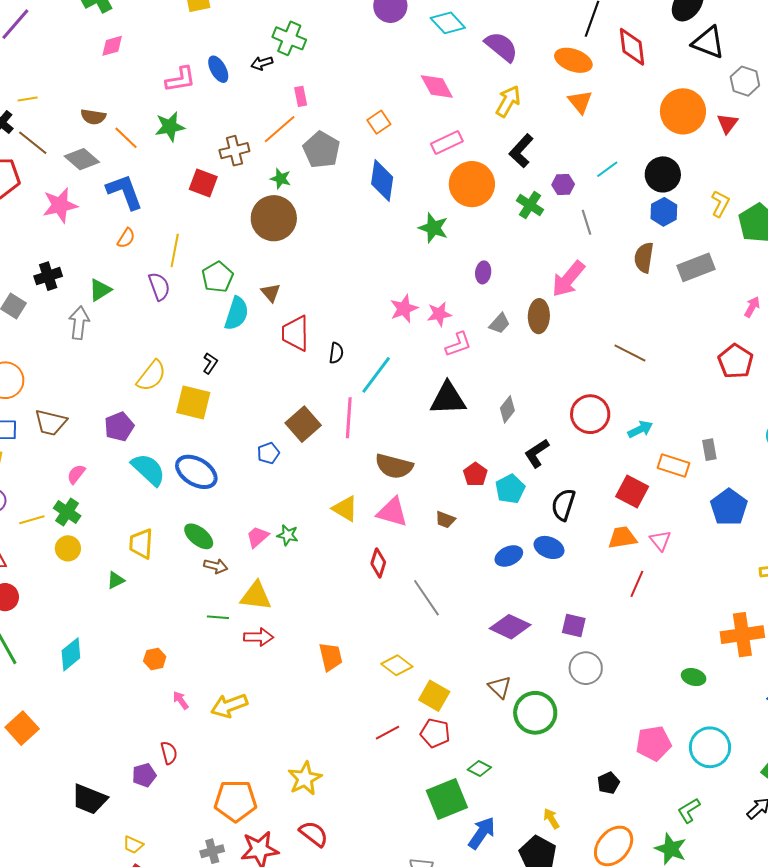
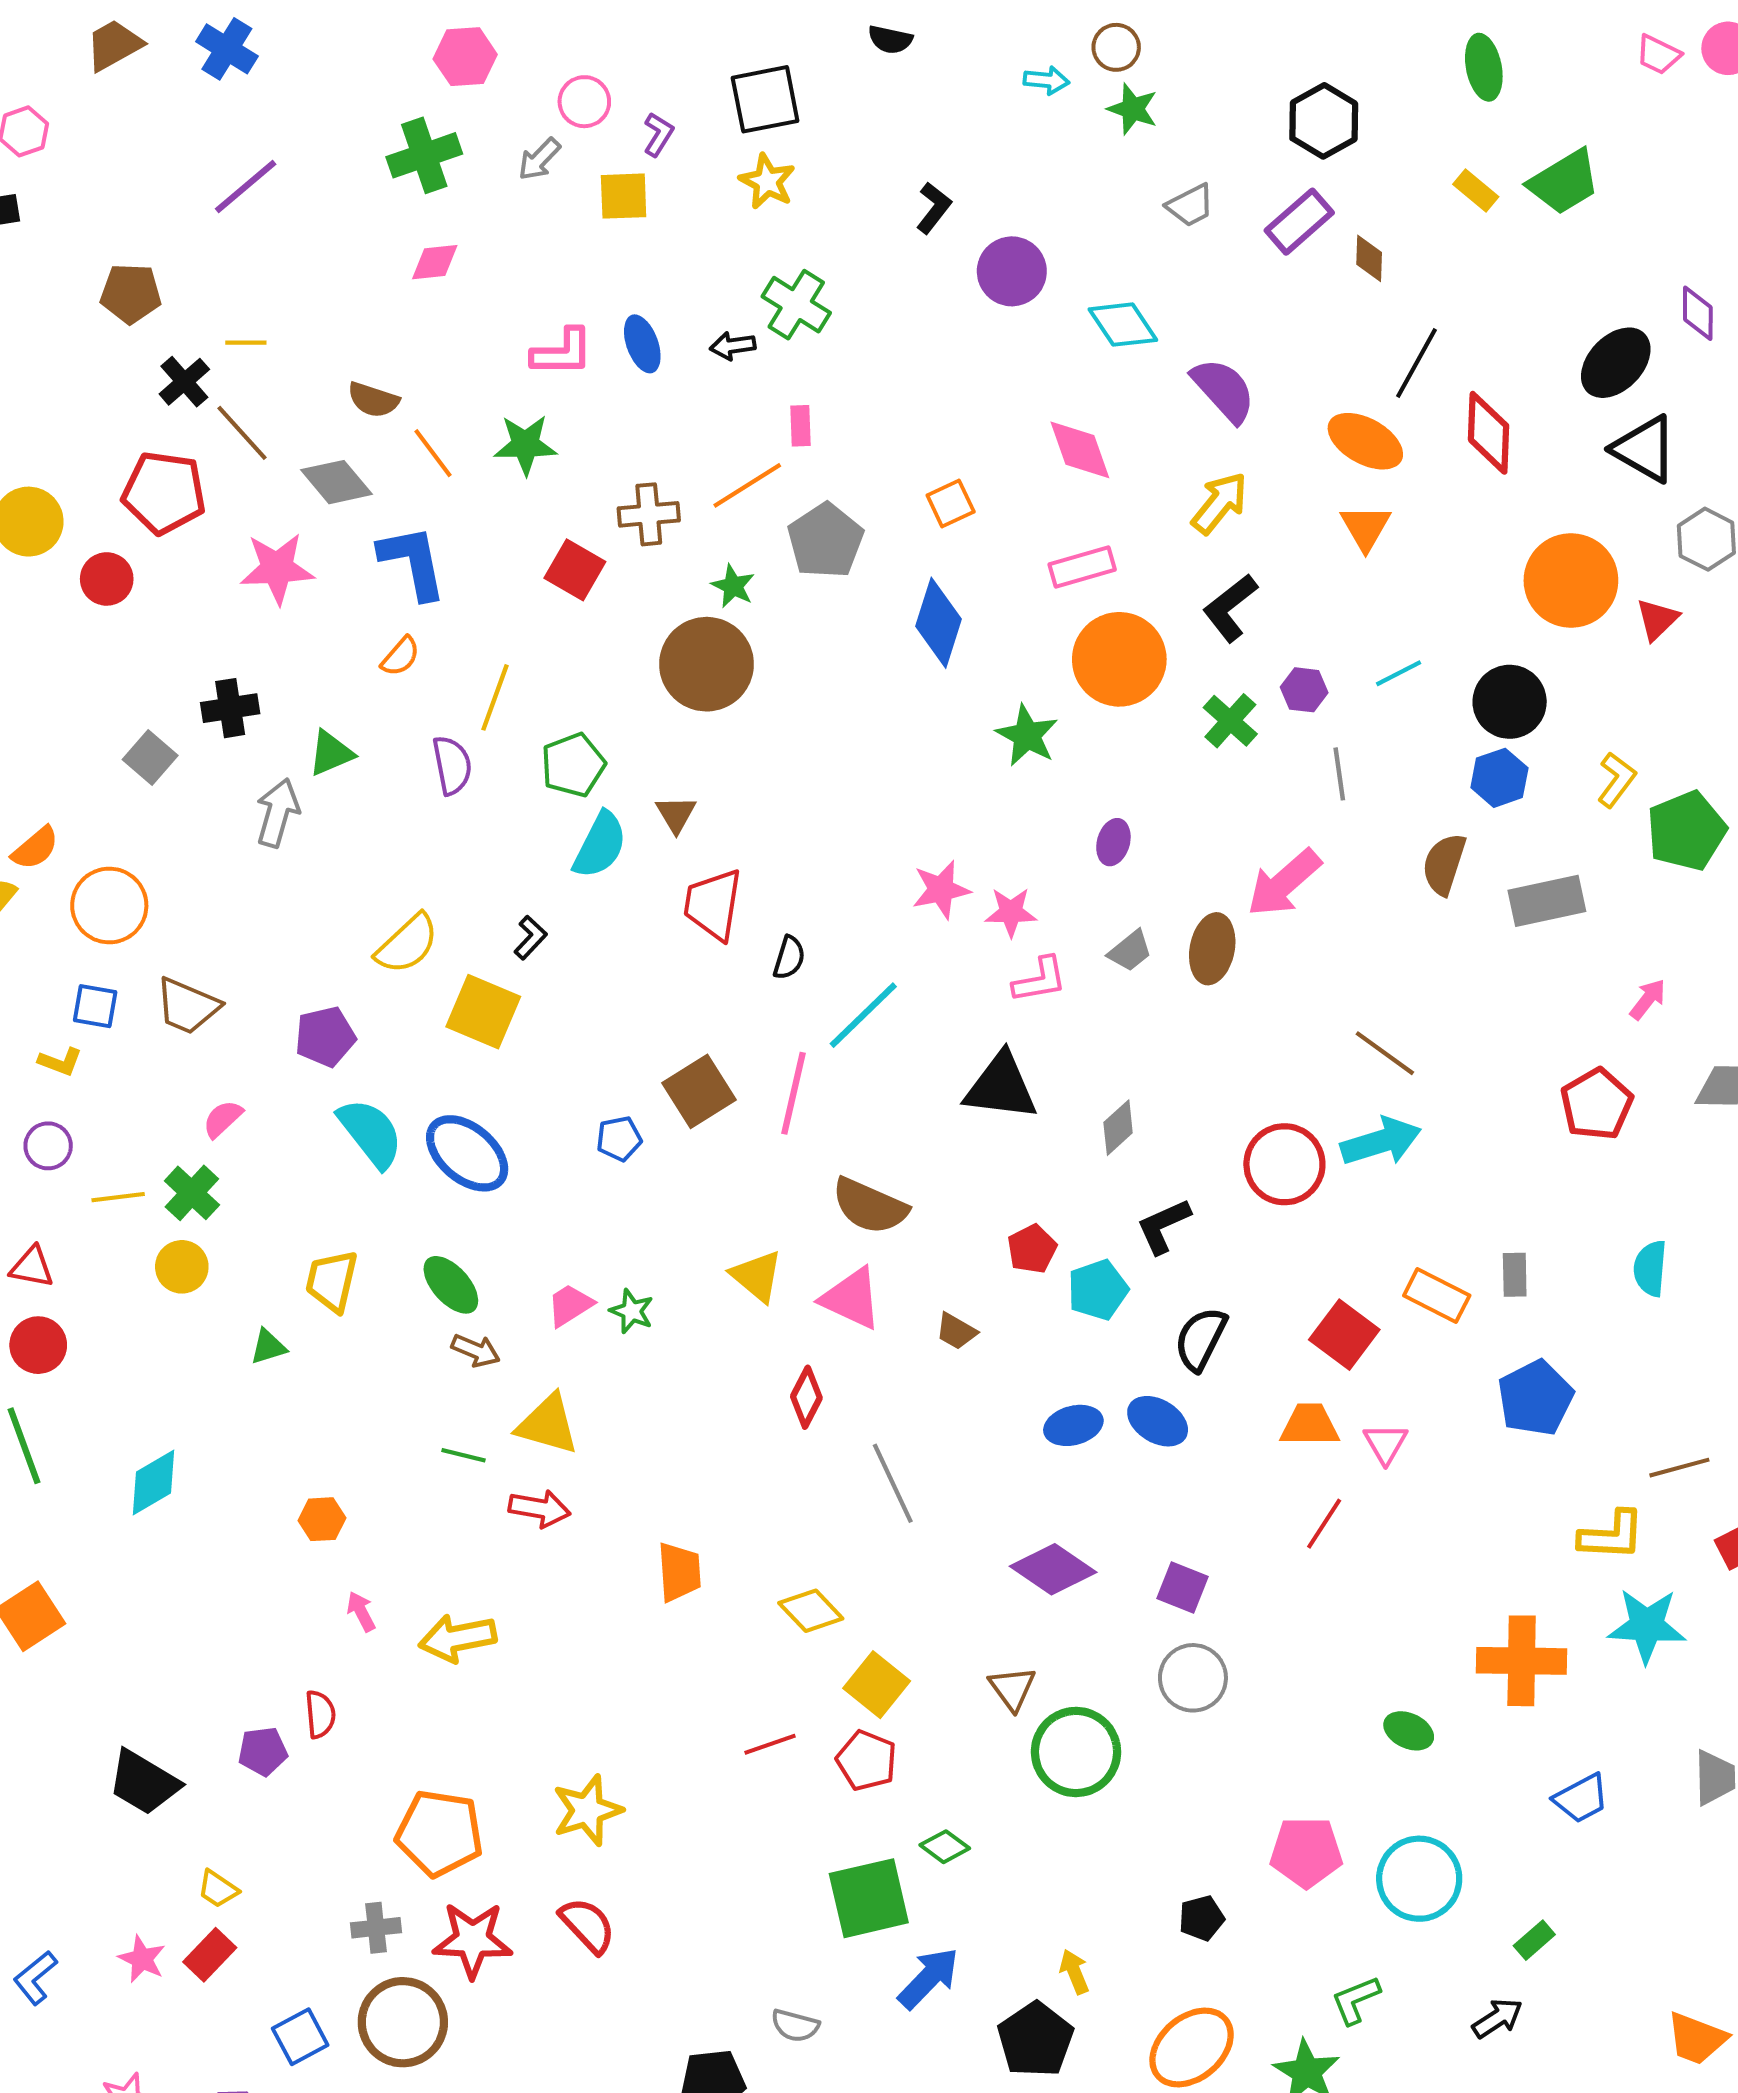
cyan arrow: (640, 429) -> (1381, 1141), moved, size x1.5

